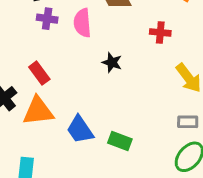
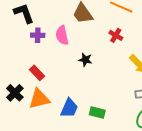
red cross: (160, 32) -> (116, 35), turned 32
blue trapezoid: (80, 130) -> (69, 108), turned -115

